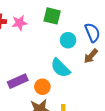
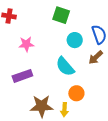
pink star: (20, 23) -> (26, 44), moved
orange circle: (42, 87) -> (76, 93), moved

